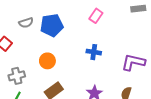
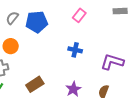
gray semicircle: (26, 23) -> (12, 18), turned 144
orange circle: (47, 61) -> (11, 46), moved

